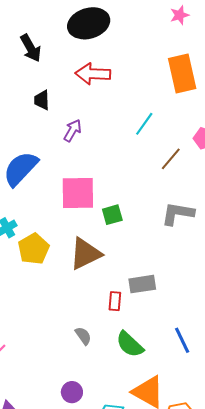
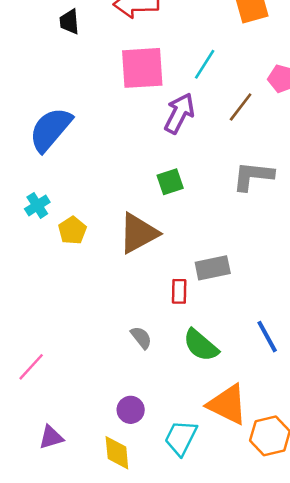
black trapezoid: (42, 100) -> (69, 22), moved
purple arrow: (73, 130) -> (179, 113), moved, size x1.4
pink square: (78, 193) -> (142, 68), moved
yellow pentagon: (34, 249) -> (72, 230), size x0.7

